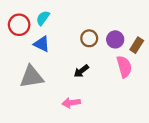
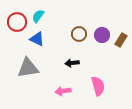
pink semicircle: (124, 67) -> (98, 86), moved
black arrow: (81, 71) -> (72, 63), turned 32

